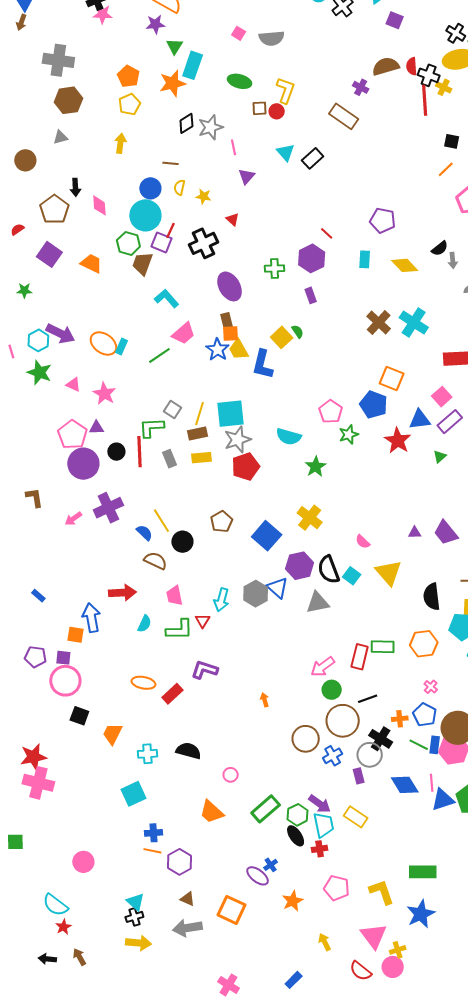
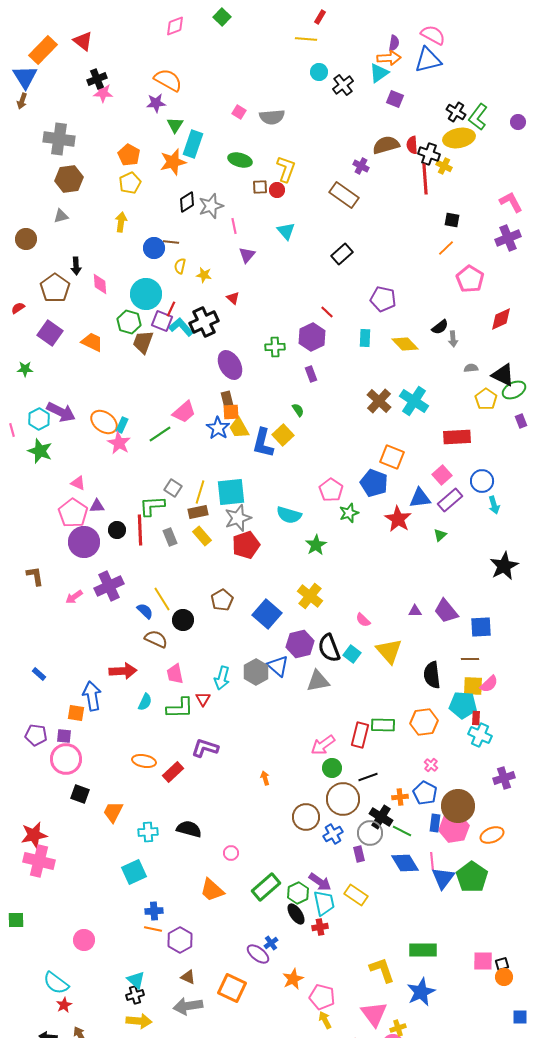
black rectangle: (313, 158) -> (342, 254), moved
blue circle: (150, 188) -> (154, 248), moved
cyan L-shape: (166, 298) -> (181, 327), moved
yellow square: (282, 337) -> (283, 435), moved
pink triangle: (73, 385) -> (78, 483), moved
pink star: (104, 394) -> (119, 443), moved
yellow rectangle: (202, 458) -> (202, 536), turned 54
green line: (419, 745) -> (402, 831), moved
blue triangle: (443, 800) -> (443, 878), turned -35
pink pentagon: (337, 888) -> (322, 997), moved

